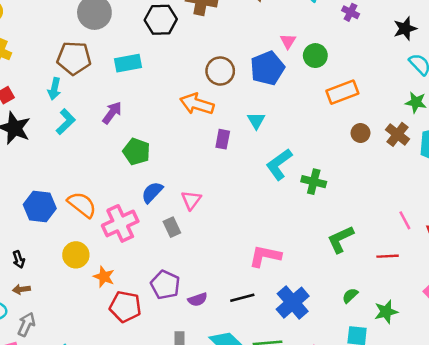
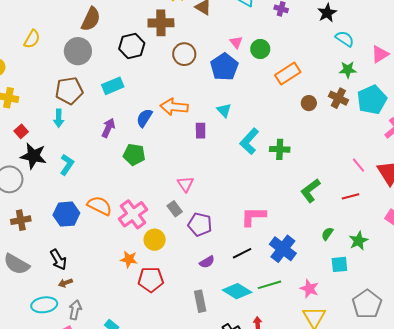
brown circle: (220, 71) -> (184, 54), moved
cyan L-shape: (66, 122) -> (67, 165), moved
blue semicircle: (152, 192) -> (144, 118), moved
yellow circle: (76, 255) -> (155, 240), moved
black arrow: (19, 259) -> (58, 260), size x1.5
purple pentagon: (165, 285) -> (200, 225), moved

